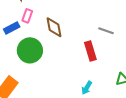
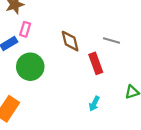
brown diamond: (54, 27) -> (70, 41), moved

